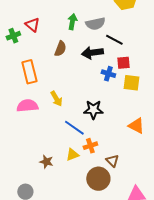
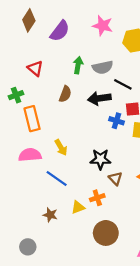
green cross: (13, 36) -> (16, 95), moved
blue line: (74, 128) -> (57, 178), moved
brown triangle: (112, 161) -> (115, 178), moved

